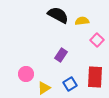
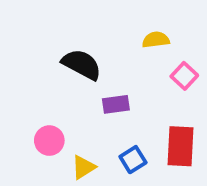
black semicircle: (58, 15) -> (82, 64), moved
purple rectangle: (61, 55) -> (116, 104), turned 48

